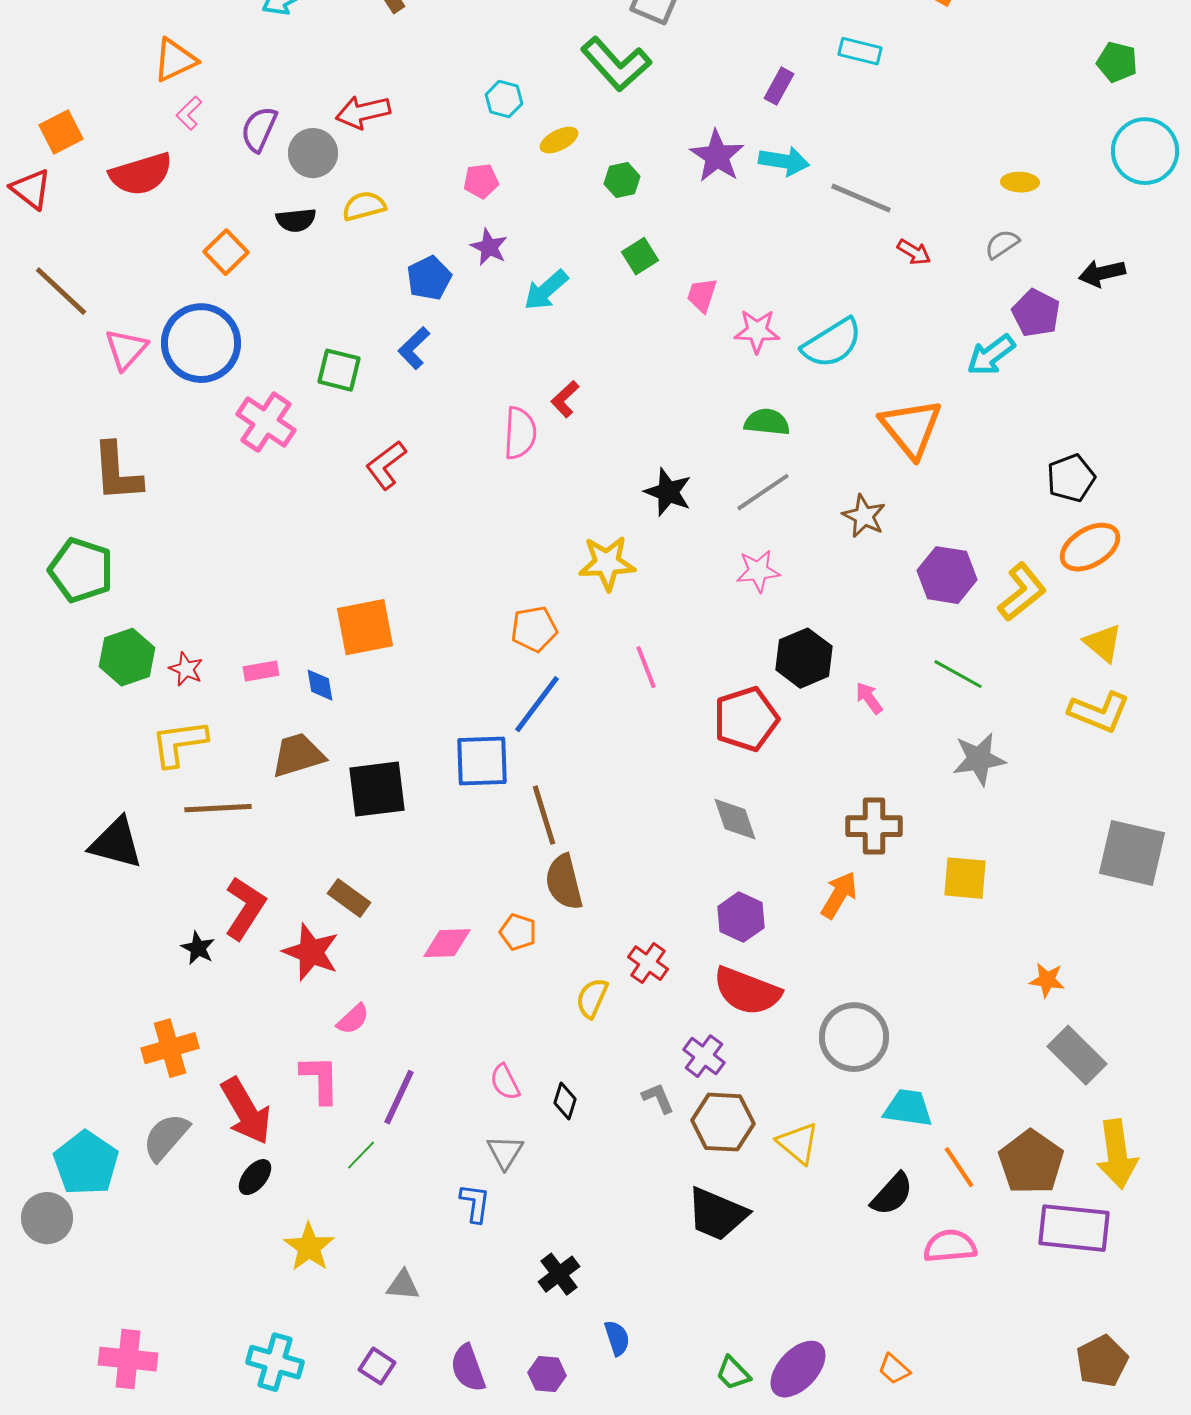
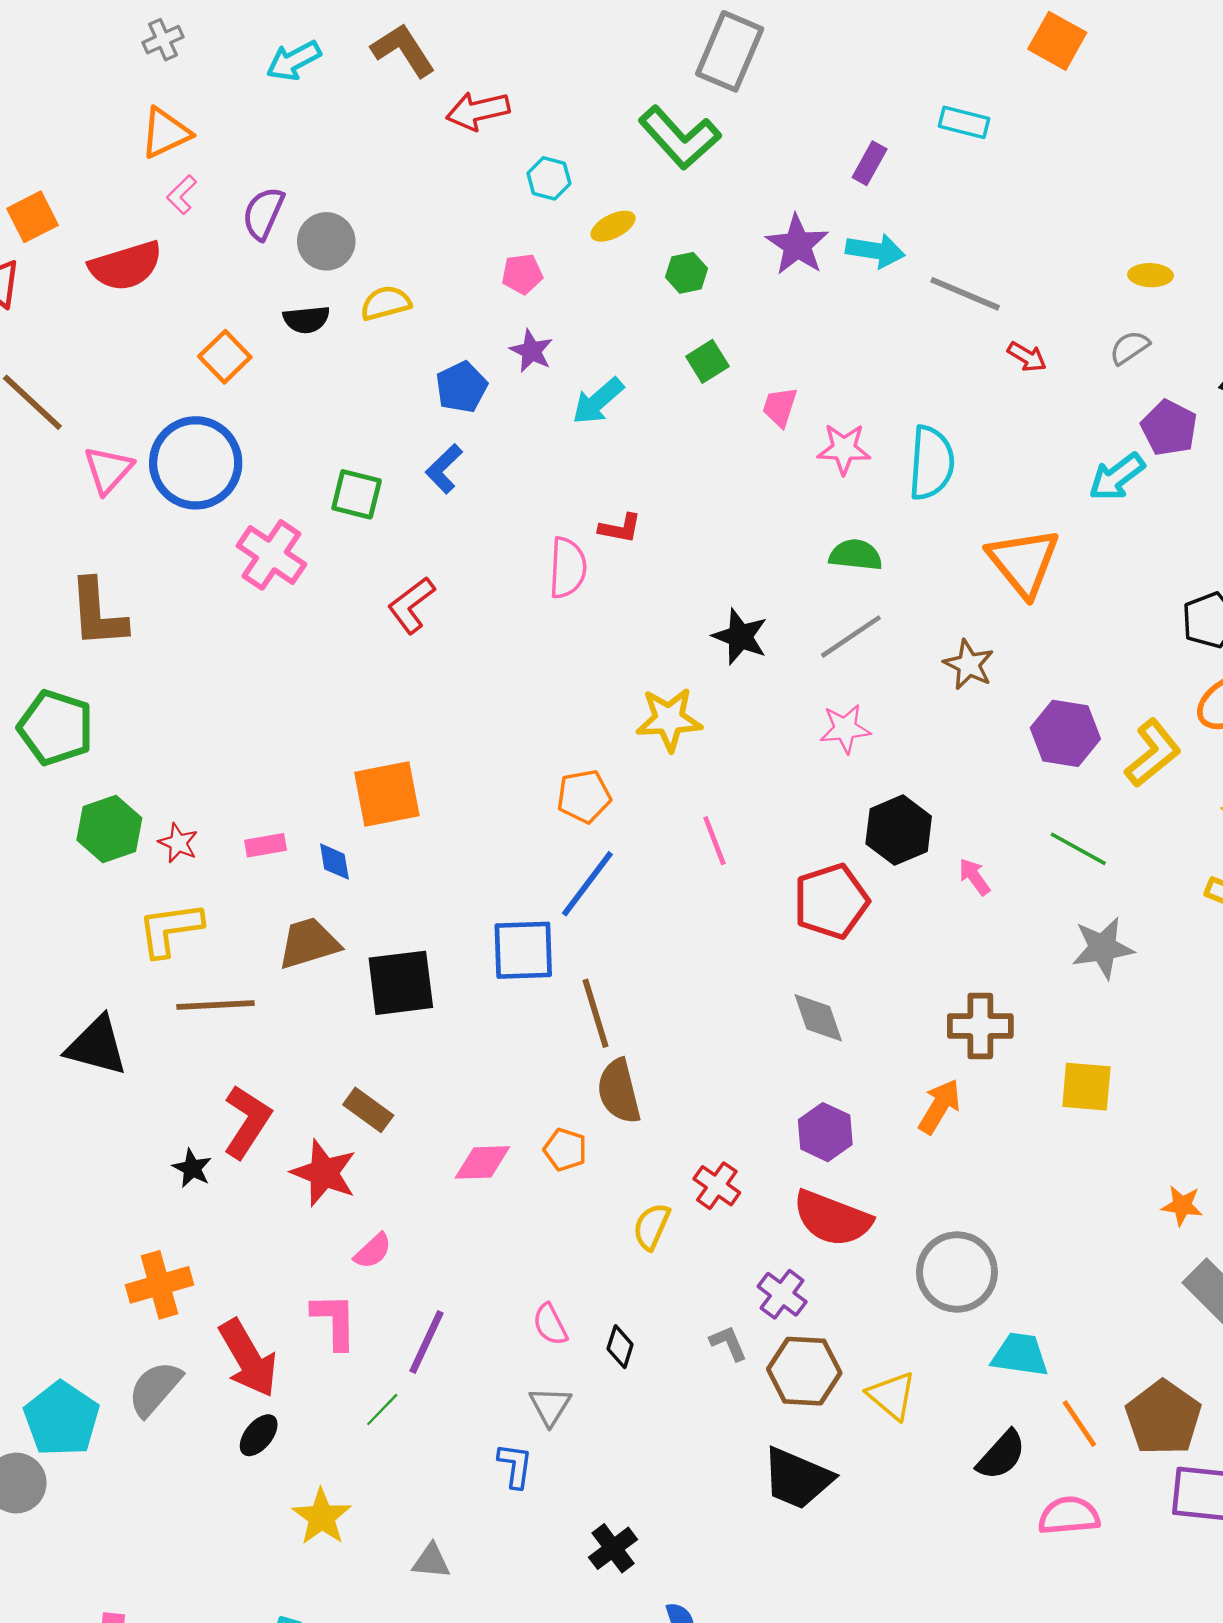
red arrow: (363, 112) -> (478, 111), moved
cyan semicircle: (832, 343) -> (931, 463), turned -54
red L-shape: (565, 399) -> (620, 528), turned -126

